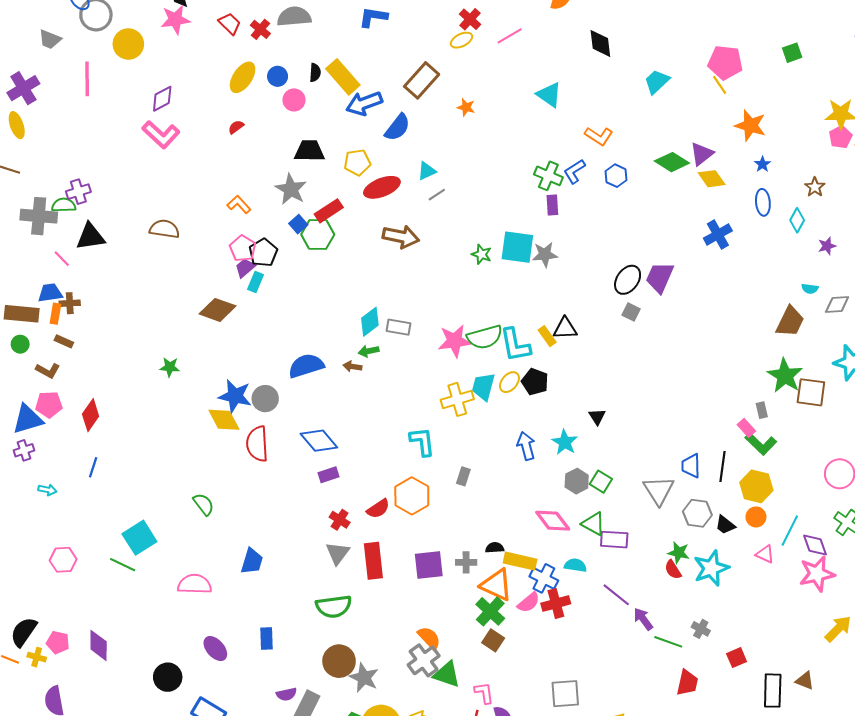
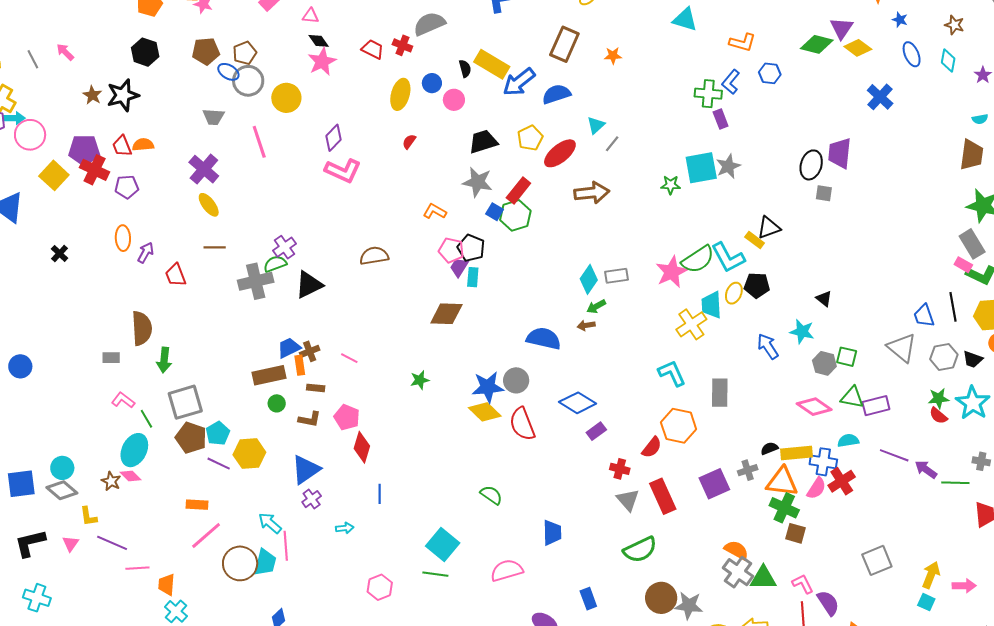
blue semicircle: (397, 127) -> (556, 94), turned -128
pink line: (62, 259) -> (349, 358), moved
blue semicircle: (306, 366) -> (544, 338), turned 48
pink pentagon: (49, 405) -> (347, 417), moved, turned -30
gray rectangle: (762, 410) -> (972, 244), size x1.8
gray rectangle: (463, 476) -> (720, 393), size x1.6

